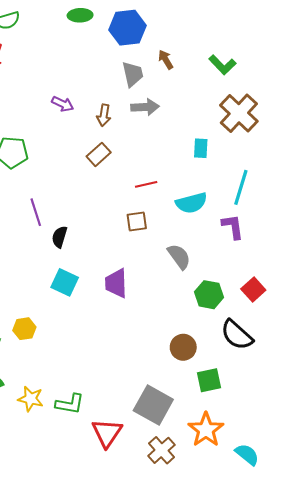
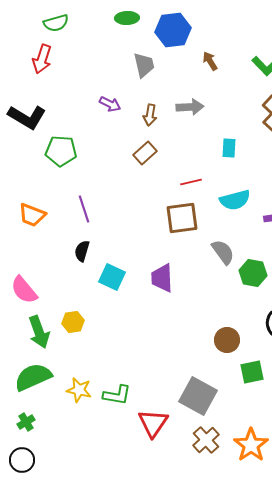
gray trapezoid: (133, 74) -> (144, 65), moved
cyan rectangle: (201, 148) -> (229, 148), moved
brown square: (137, 221) -> (182, 218), size x1.6
black semicircle: (59, 237) -> (82, 251), moved
green hexagon: (209, 295) -> (253, 273), moved
orange star: (206, 430) -> (251, 445), moved

